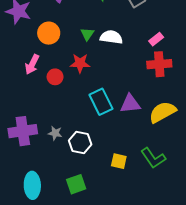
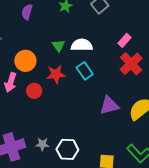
orange circle: (49, 33) -> (25, 61), moved
red cross: (159, 64) -> (131, 64), turned -30
cyan rectangle: (101, 102) -> (85, 71), moved, size x0.7

